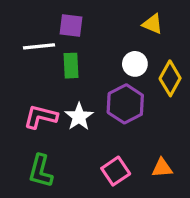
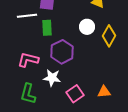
purple hexagon: (125, 104) -> (62, 52), moved
white star: (79, 117) -> (52, 78), moved, turned -30

